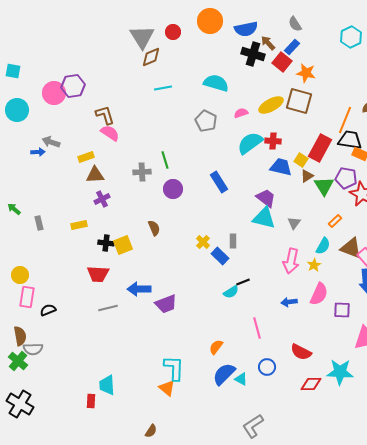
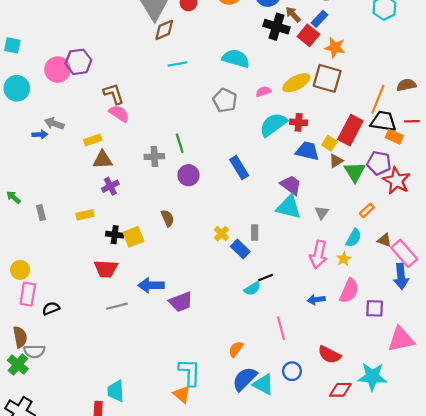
brown triangle: (351, 248) -> (384, 240), size x0.6
cyan triangle: (241, 379) -> (263, 384), size x1.5

